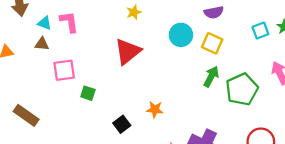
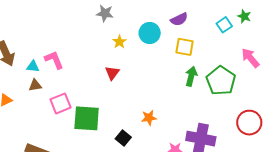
yellow star: (134, 12) -> (119, 42), moved
cyan circle: (181, 35) -> (150, 33), moved
red triangle: (128, 52) -> (112, 73), size x0.6
green square: (88, 93) -> (87, 118), size x2.0

